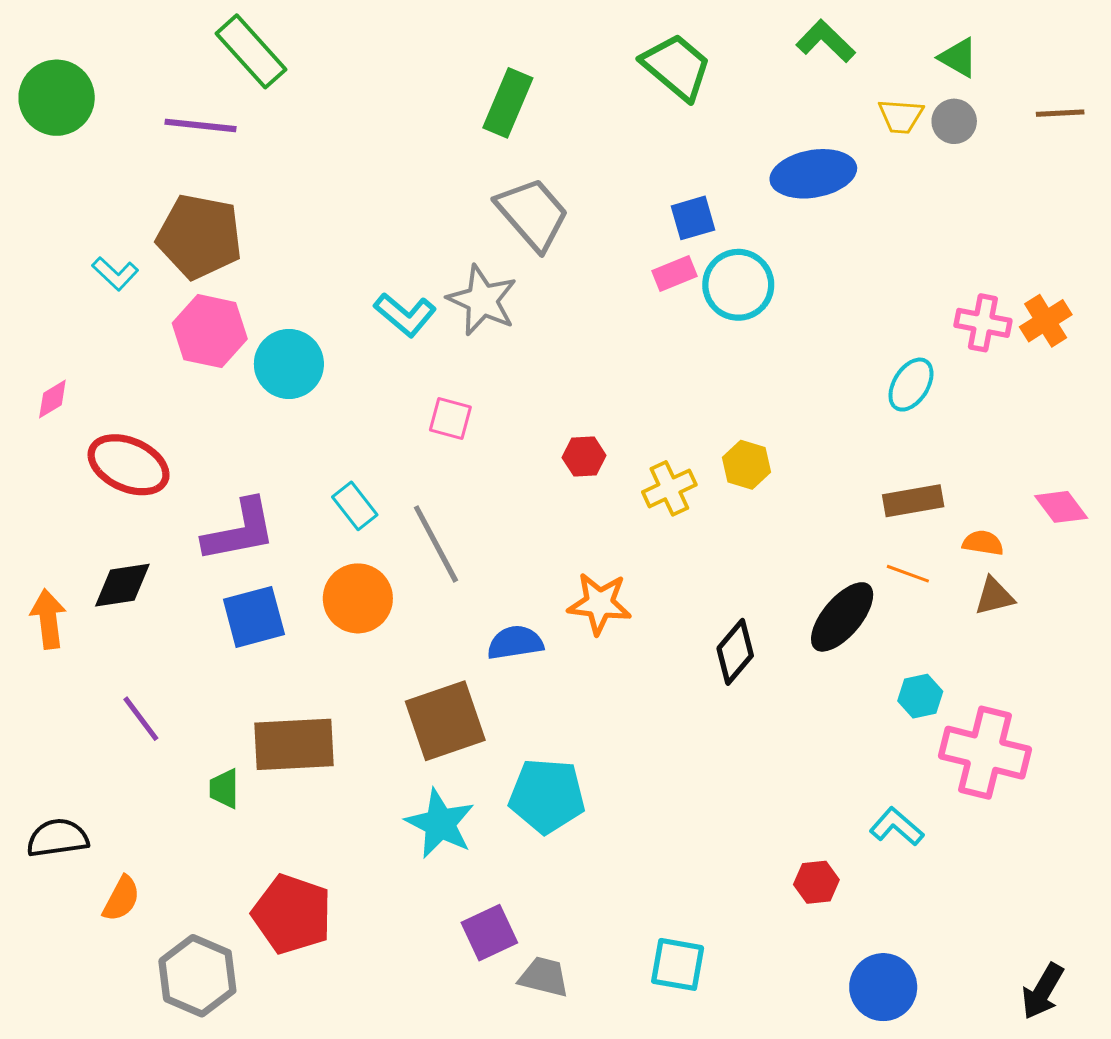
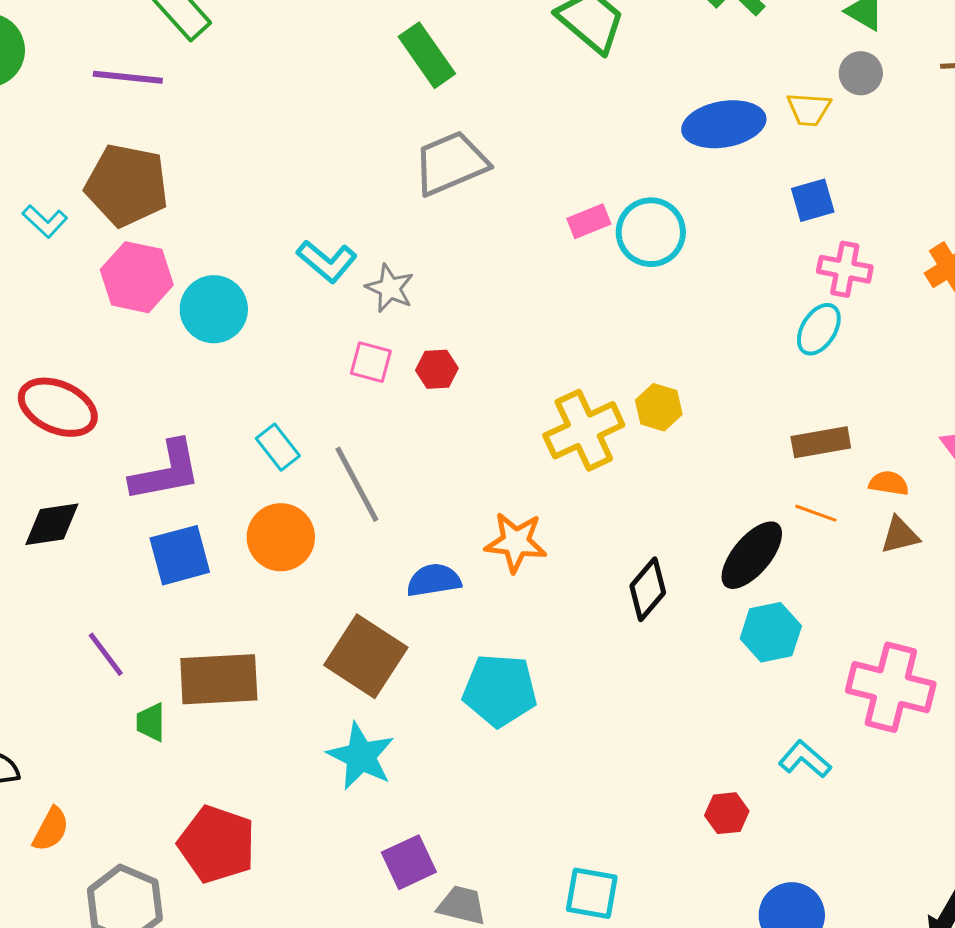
green rectangle: (508, 103) -> (427, 55), turned -58
yellow trapezoid: (901, 116) -> (809, 109), moved
gray trapezoid: (533, 214) -> (451, 163), turned -72
blue square: (693, 218) -> (813, 200), moved
gray star: (482, 300) -> (390, 288), moved, size x0.7
pink cross: (983, 323) -> (845, 269), moved
red hexagon: (584, 457) -> (437, 369), moved
yellow cross: (669, 488) -> (584, 430), size x1.5
cyan hexagon: (920, 696) -> (771, 632), moved, size x1.4
purple line: (141, 719) -> (106, 654), moved
brown square: (445, 721) -> (366, 656), turned -38
cyan pentagon: (547, 796) -> (500, 690), moved

